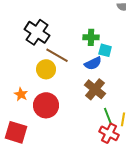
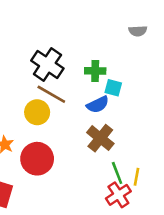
black cross: (37, 32) -> (47, 65), moved
red cross: (109, 133) -> (118, 195), turned 30

